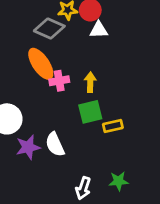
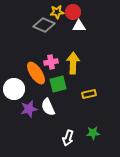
orange ellipse: (41, 64) -> (36, 73), moved
yellow arrow: (90, 82) -> (73, 63), size x1.5
green square: (90, 112) -> (58, 84), moved

